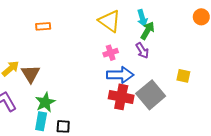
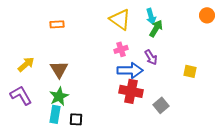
purple arrow: (142, 51) -> (151, 57), moved
brown triangle: (31, 74) -> (59, 69), moved
gray square: (151, 95) -> (161, 105), moved, size x0.6

